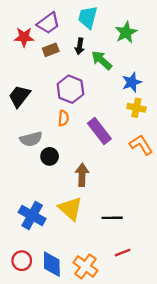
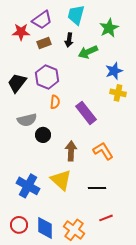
green arrow: (102, 60) -> (88, 52), turned -66
purple hexagon: (70, 89) -> (47, 77), moved
orange L-shape: (141, 145) -> (103, 151), moved

